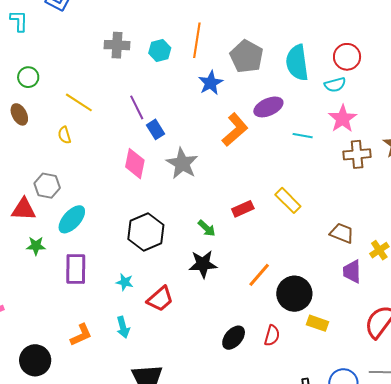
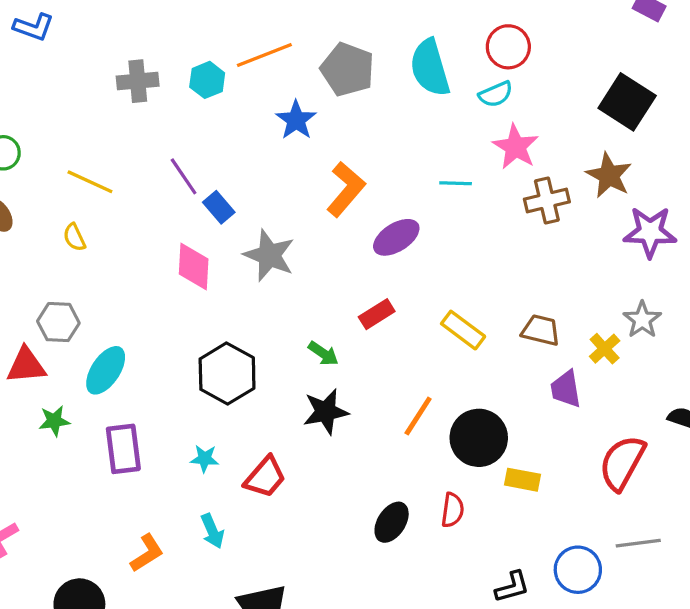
orange line: (197, 40) -> (264, 55), turned 68
purple ellipse: (268, 107) -> (396, 237), moved
yellow rectangle: (288, 200) -> (463, 330), moved

